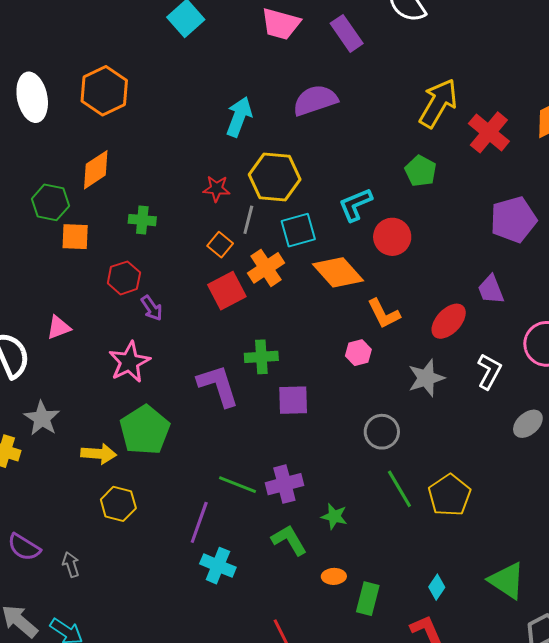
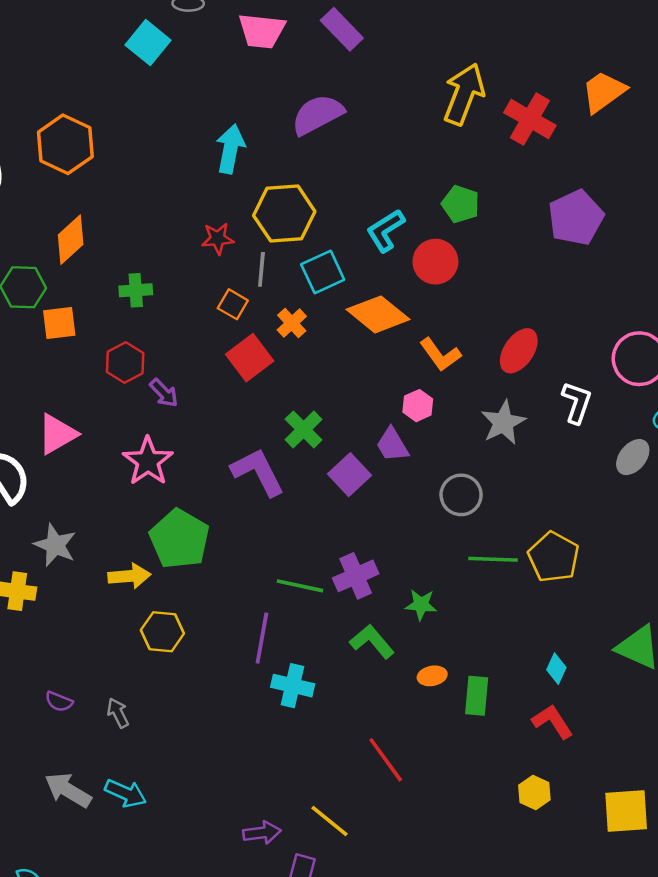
green pentagon: (421, 171) -> (461, 204), moved
orange cross: (266, 268) -> (292, 323), size x0.7
purple trapezoid: (491, 289) -> (392, 445), moved
pink triangle: (59, 327) -> (57, 434), size x1.4
green cross: (261, 357) -> (304, 430), turned -32
purple square: (293, 400) -> (350, 475), turned -32
green line: (399, 489) -> (493, 559), turned -48
purple semicircle: (24, 547) -> (59, 701), size x0.7

